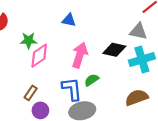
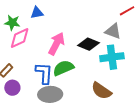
blue triangle: (69, 20) -> (37, 13), moved, turned -32
green semicircle: (92, 80) -> (63, 68), size x1.5
brown semicircle: (137, 97) -> (101, 91), turned -135

